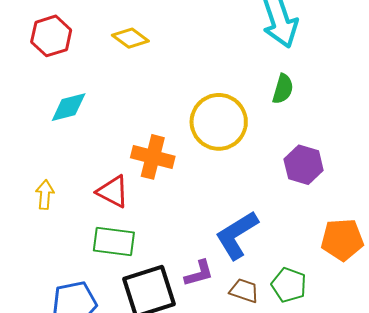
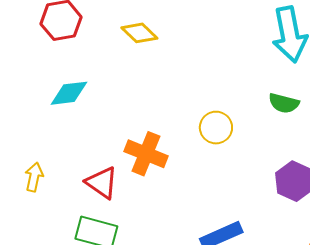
green semicircle: (283, 89) -> (284, 103), turned 80
yellow circle: (219, 122) -> (216, 128), size x0.6

